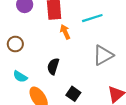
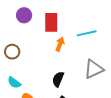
orange arrow: (65, 32) -> (60, 44), turned 40
black semicircle: (53, 66) -> (58, 79), moved

